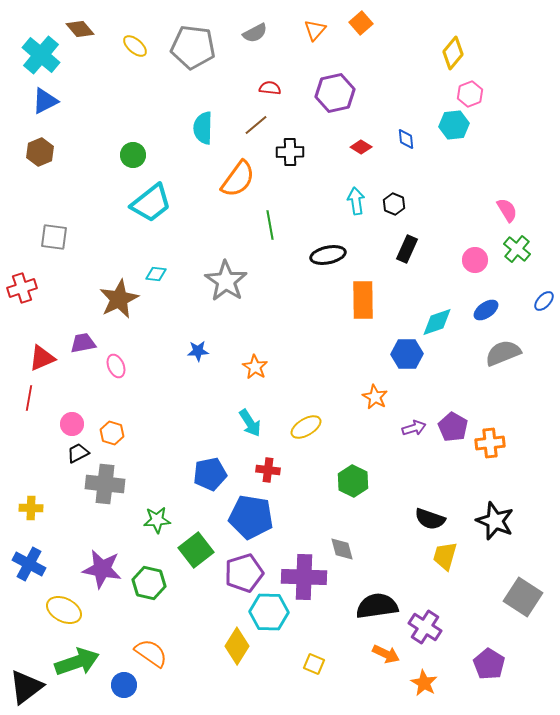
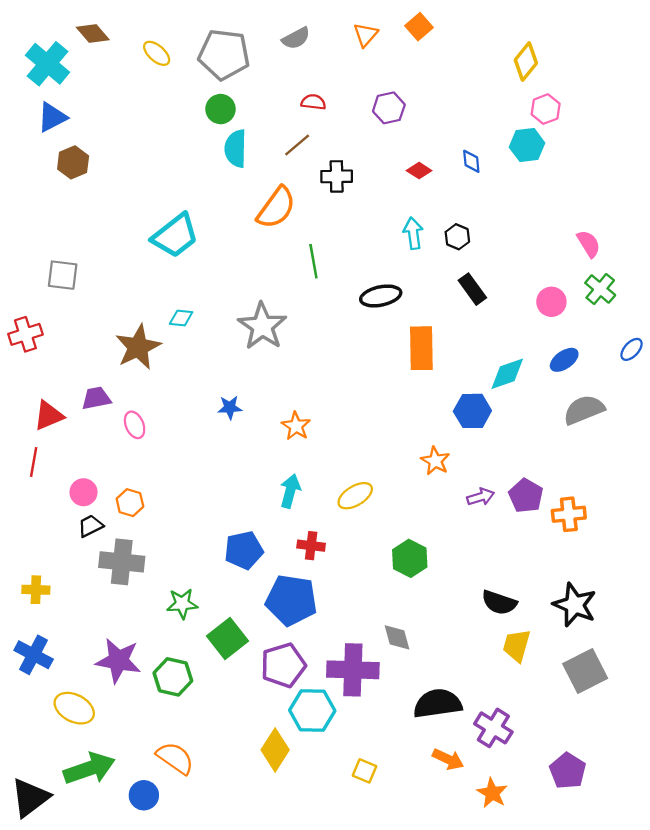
purple hexagon: (335, 93) -> (389, 108), size x0.7
brown hexagon: (40, 152) -> (73, 162), moved
green circle: (133, 155) -> (221, 109), moved
black rectangle: (407, 249) -> (472, 289), turned -60
cyan arrow: (250, 423) -> (290, 491), turned -132
gray square: (523, 597) -> (585, 671), moved, turned 30

